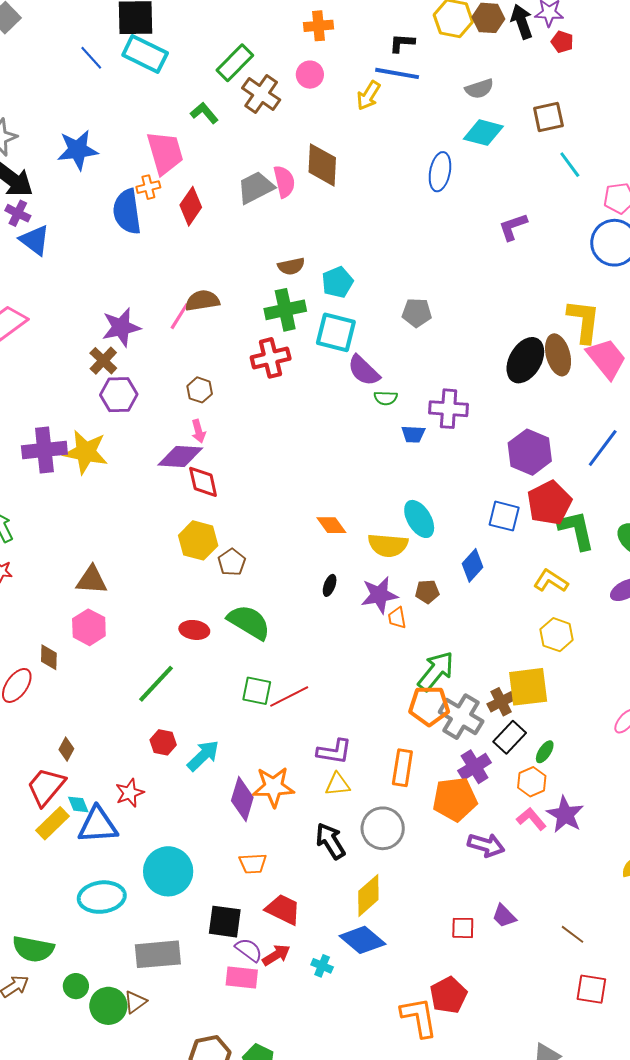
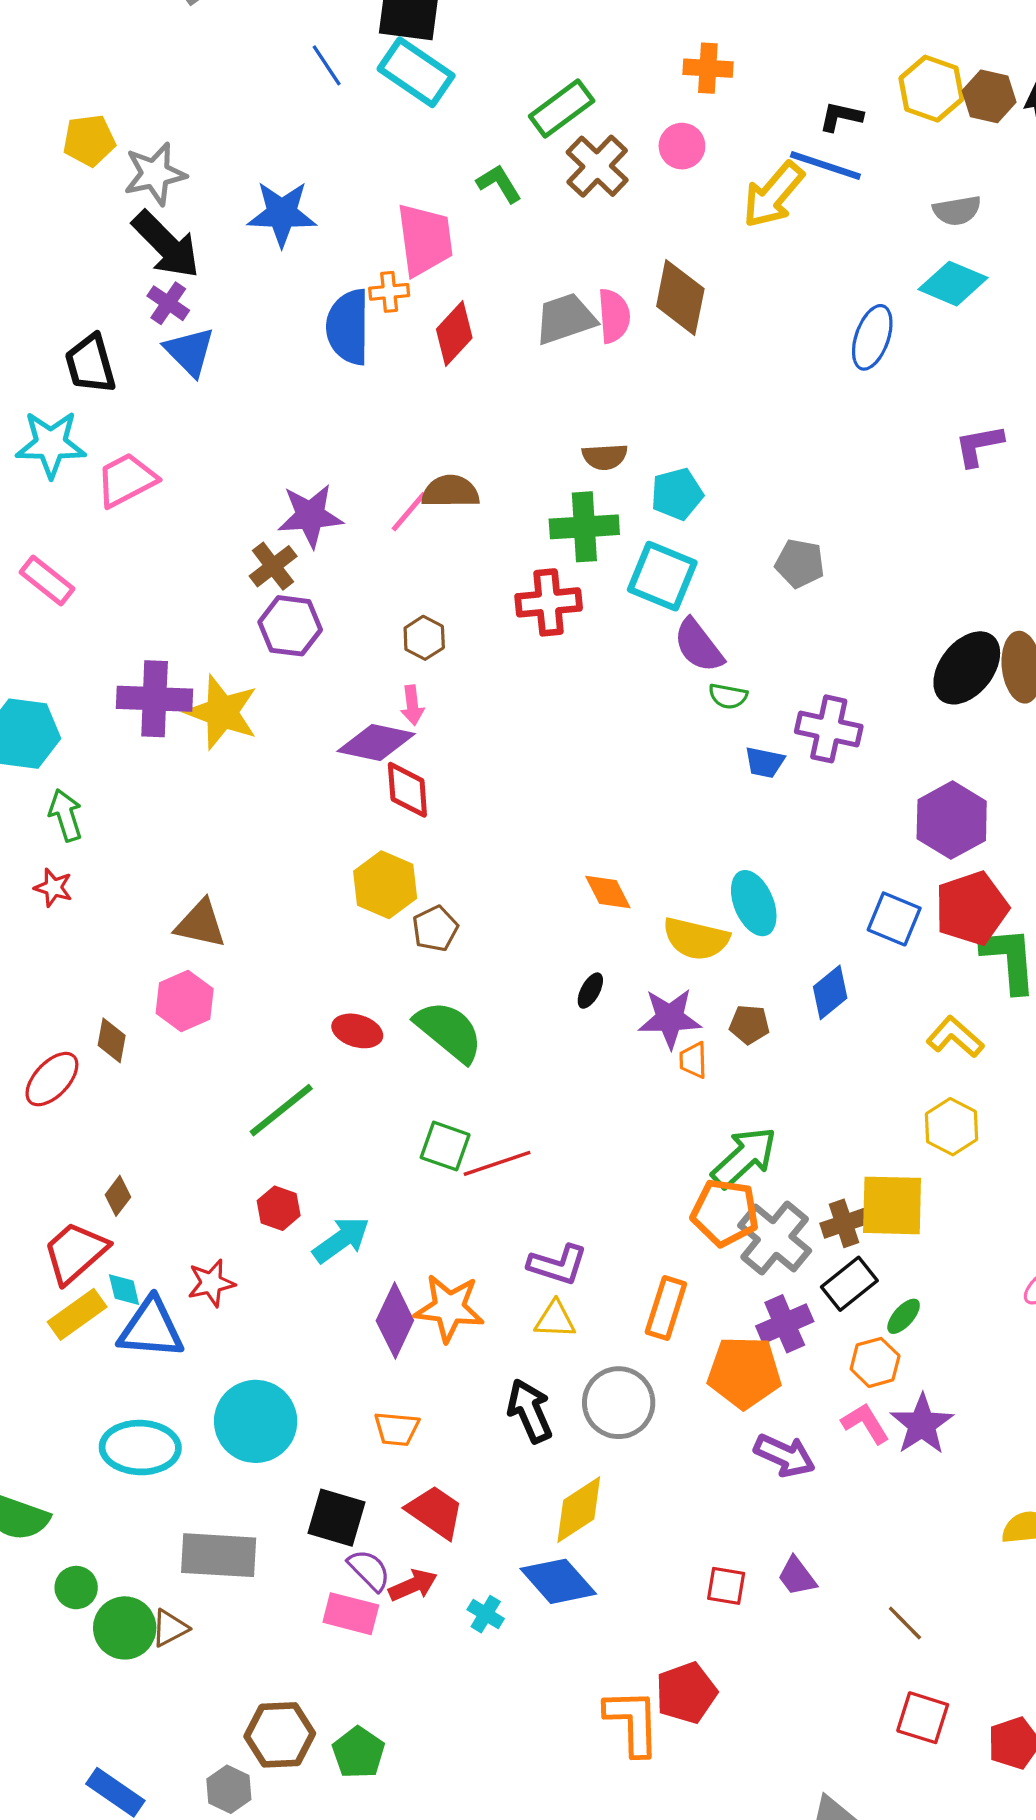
yellow arrow: (368, 95) -> (773, 195), size x1.4

